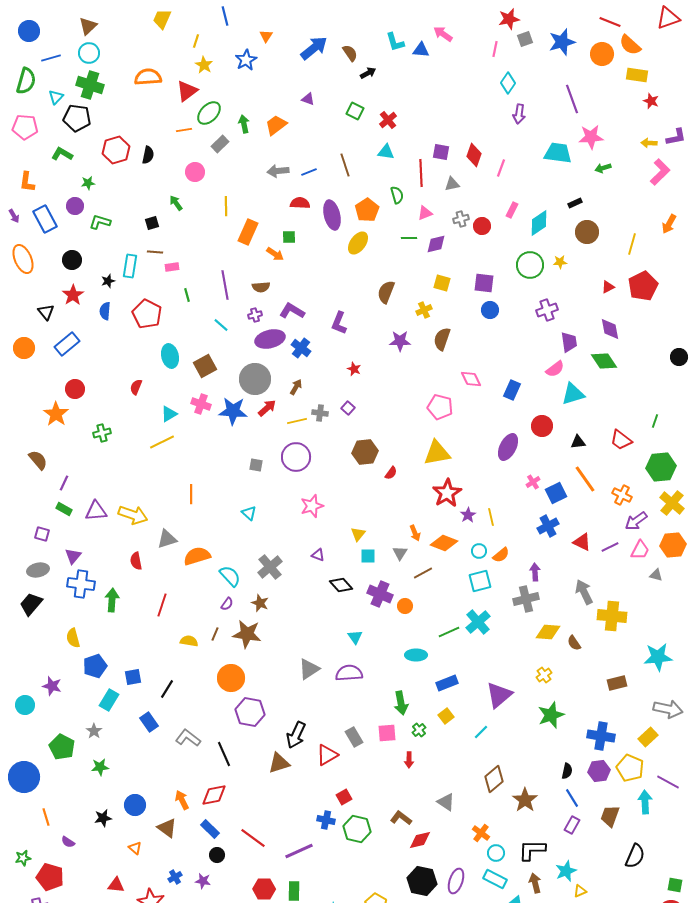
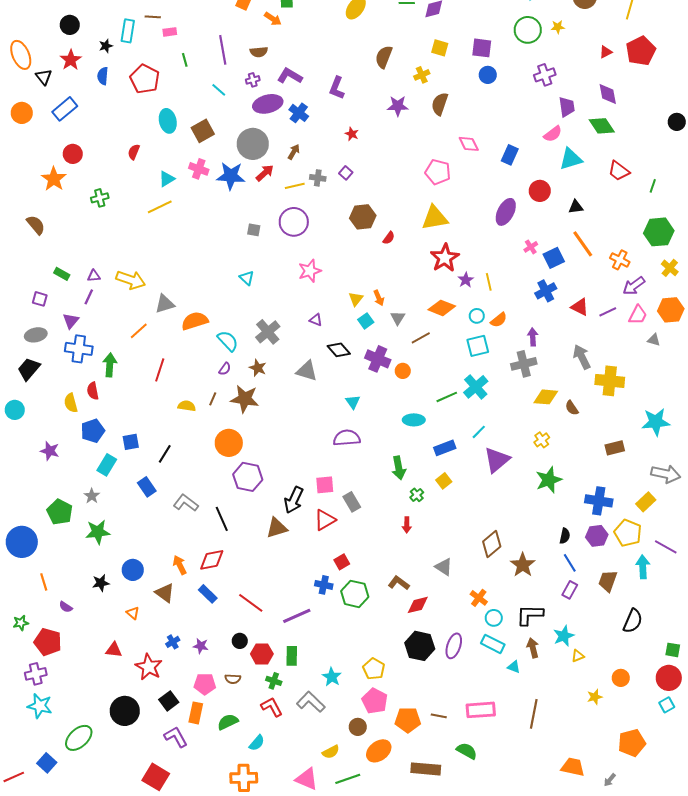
orange ellipse: (23, 259) -> (21, 55), moved
red trapezoid: (621, 440) -> (619, 171), moved
purple line: (64, 483) -> (89, 297), moved
orange line: (191, 494) -> (139, 331), moved, turned 48
yellow cross: (672, 503) -> (670, 268), size x0.7
purple triangle: (96, 511) -> (94, 276), size x0.6
orange arrow: (415, 533) -> (379, 298), moved
cyan square: (368, 556) -> (366, 321), turned -35
red semicircle: (136, 561) -> (93, 391), moved
gray triangle: (309, 669) -> (307, 371), moved, turned 50
cyan circle: (25, 705) -> (15, 410), moved
cyan line: (481, 732) -> (479, 432), moved
pink square: (387, 733) -> (325, 485), moved
green star: (100, 767) -> (98, 532), size x1.4
black circle: (217, 855) -> (240, 641), moved

